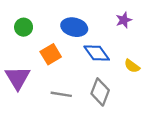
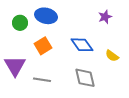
blue ellipse: (74, 27) -> (46, 16), moved
gray diamond: (100, 92) -> (85, 78), turned -35
gray line: (61, 94) -> (42, 80), moved

